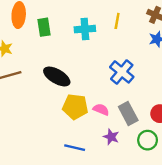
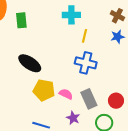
yellow line: (117, 21) -> (85, 36), moved
cyan cross: (85, 29) -> (71, 15), moved
blue cross: (122, 72) -> (86, 63), turned -30

